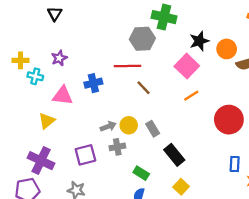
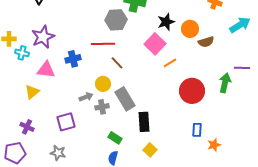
purple star: (59, 58) -> (43, 37), size x1.6
orange line: (191, 96) -> (170, 63), moved
yellow circle: (129, 125) -> (103, 84), moved
gray rectangle: (153, 129) -> (125, 99), size x1.6
gray cross: (117, 147) -> (102, 107), moved
black rectangle: (174, 155) -> (144, 122), turned 36
purple cross: (41, 161) -> (27, 127), size x0.6

